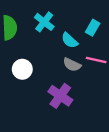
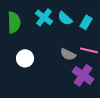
cyan semicircle: (70, 40) -> (65, 18), moved
purple cross: (60, 96) -> (83, 75), moved

